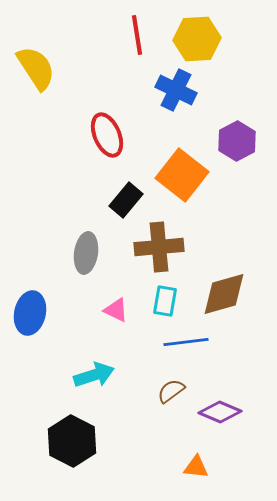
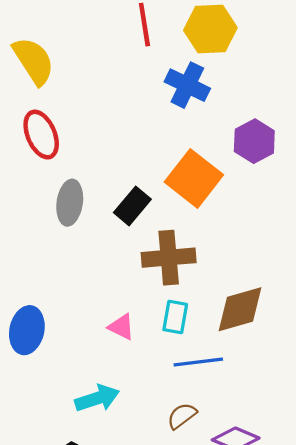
red ellipse: (107, 135) -> (41, 135), moved
gray ellipse: (86, 253) -> (70, 203), moved

